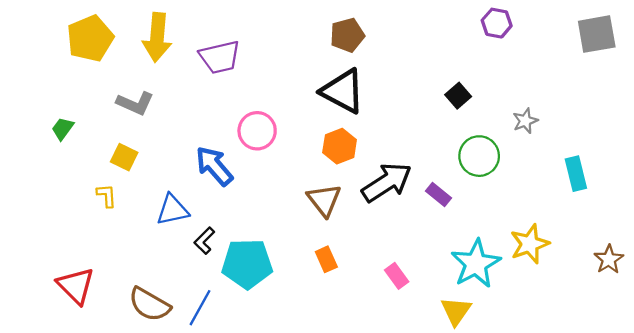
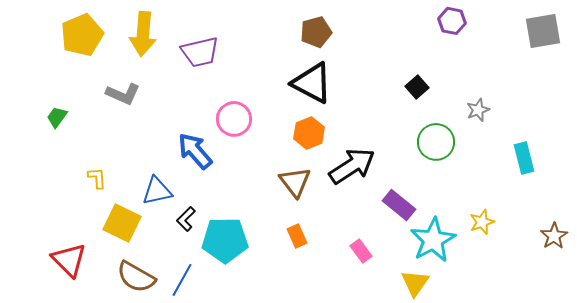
yellow square: (124, 157) -> (122, 223), moved, size x1.5
purple rectangle: (438, 194) -> (399, 205), moved, size x1.4
yellow star: (530, 244) -> (482, 222), size x0.7

